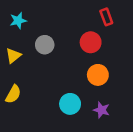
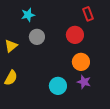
cyan star: (18, 21) -> (28, 15), moved
purple star: (101, 110) -> (84, 82), moved

